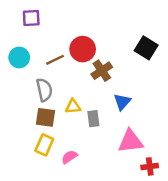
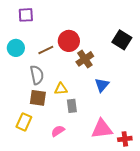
gray rectangle: (93, 119) -> (72, 106), moved
pink triangle: (131, 141) -> (102, 129), moved
yellow rectangle: (44, 145) -> (24, 122), moved

